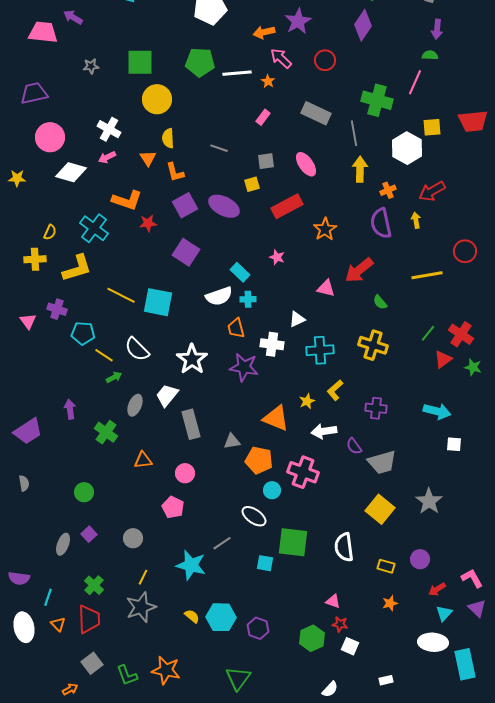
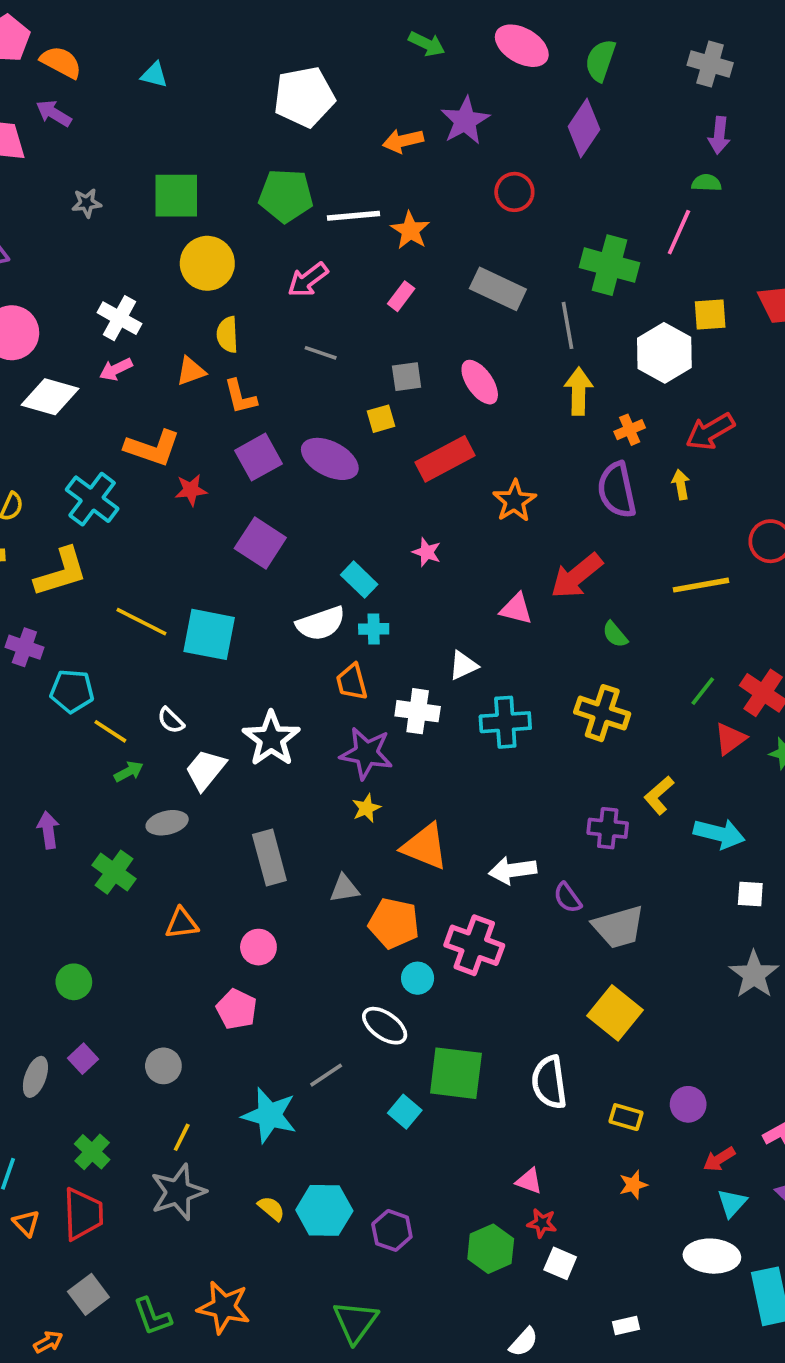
pink arrow: (281, 58) -> (308, 280), moved, turned -80
orange star: (268, 81) -> (410, 230), size x1.5
orange triangle: (148, 158) -> (191, 371), turned 42
white semicircle: (137, 349) -> (171, 720), size x0.6
yellow L-shape: (335, 390) -> (659, 795), moved
white trapezoid: (167, 395) -> (205, 770), moved
yellow star: (307, 401) -> (366, 808), moved
gray ellipse: (135, 405) -> (167, 823), turned 55
gray star: (429, 501) -> (754, 974), moved
cyan square: (265, 563) -> (405, 1112), turned 30

